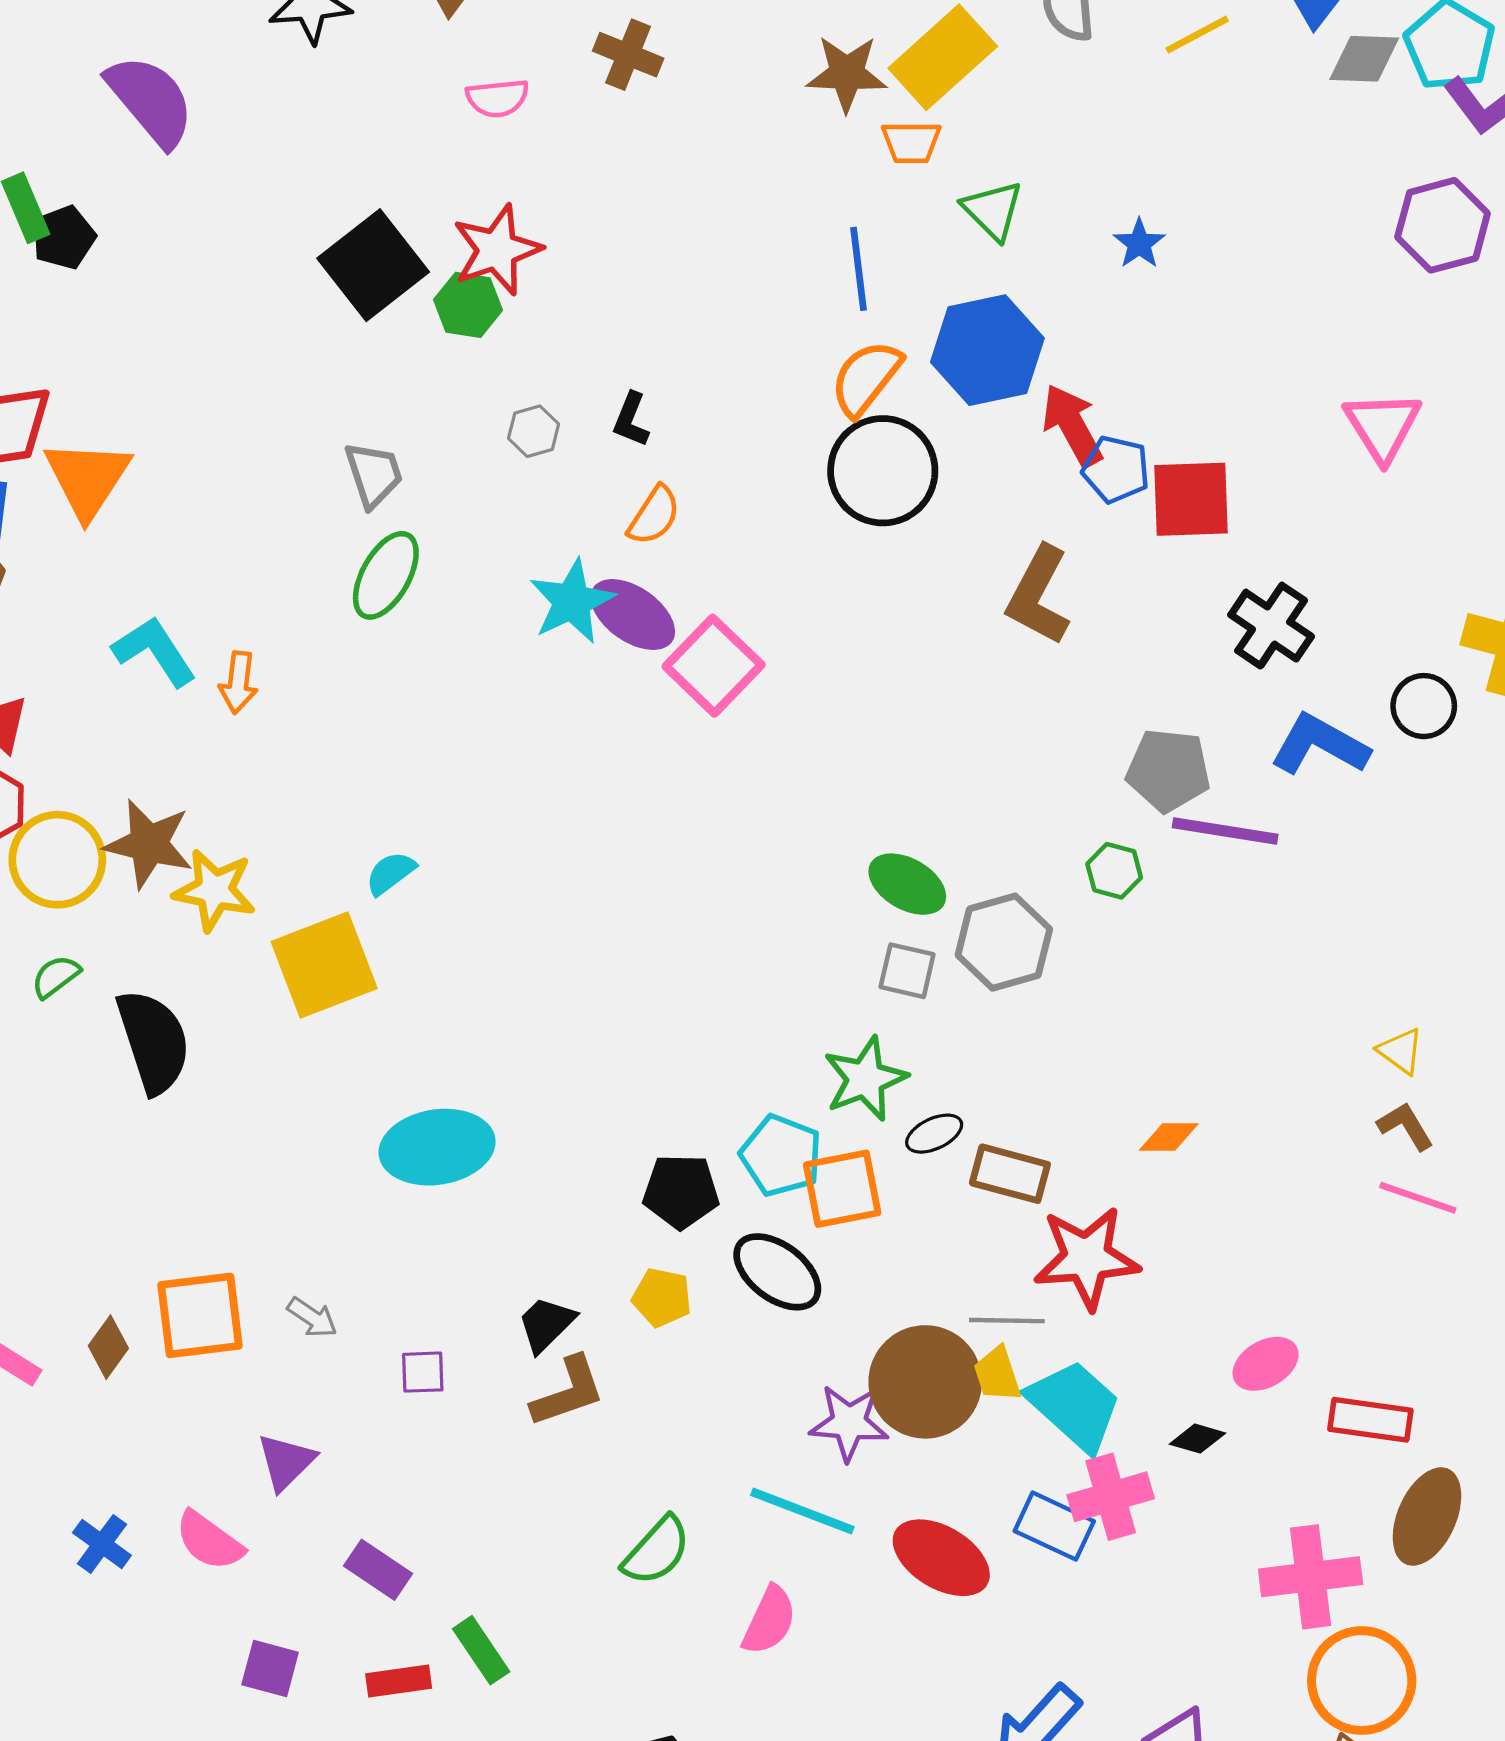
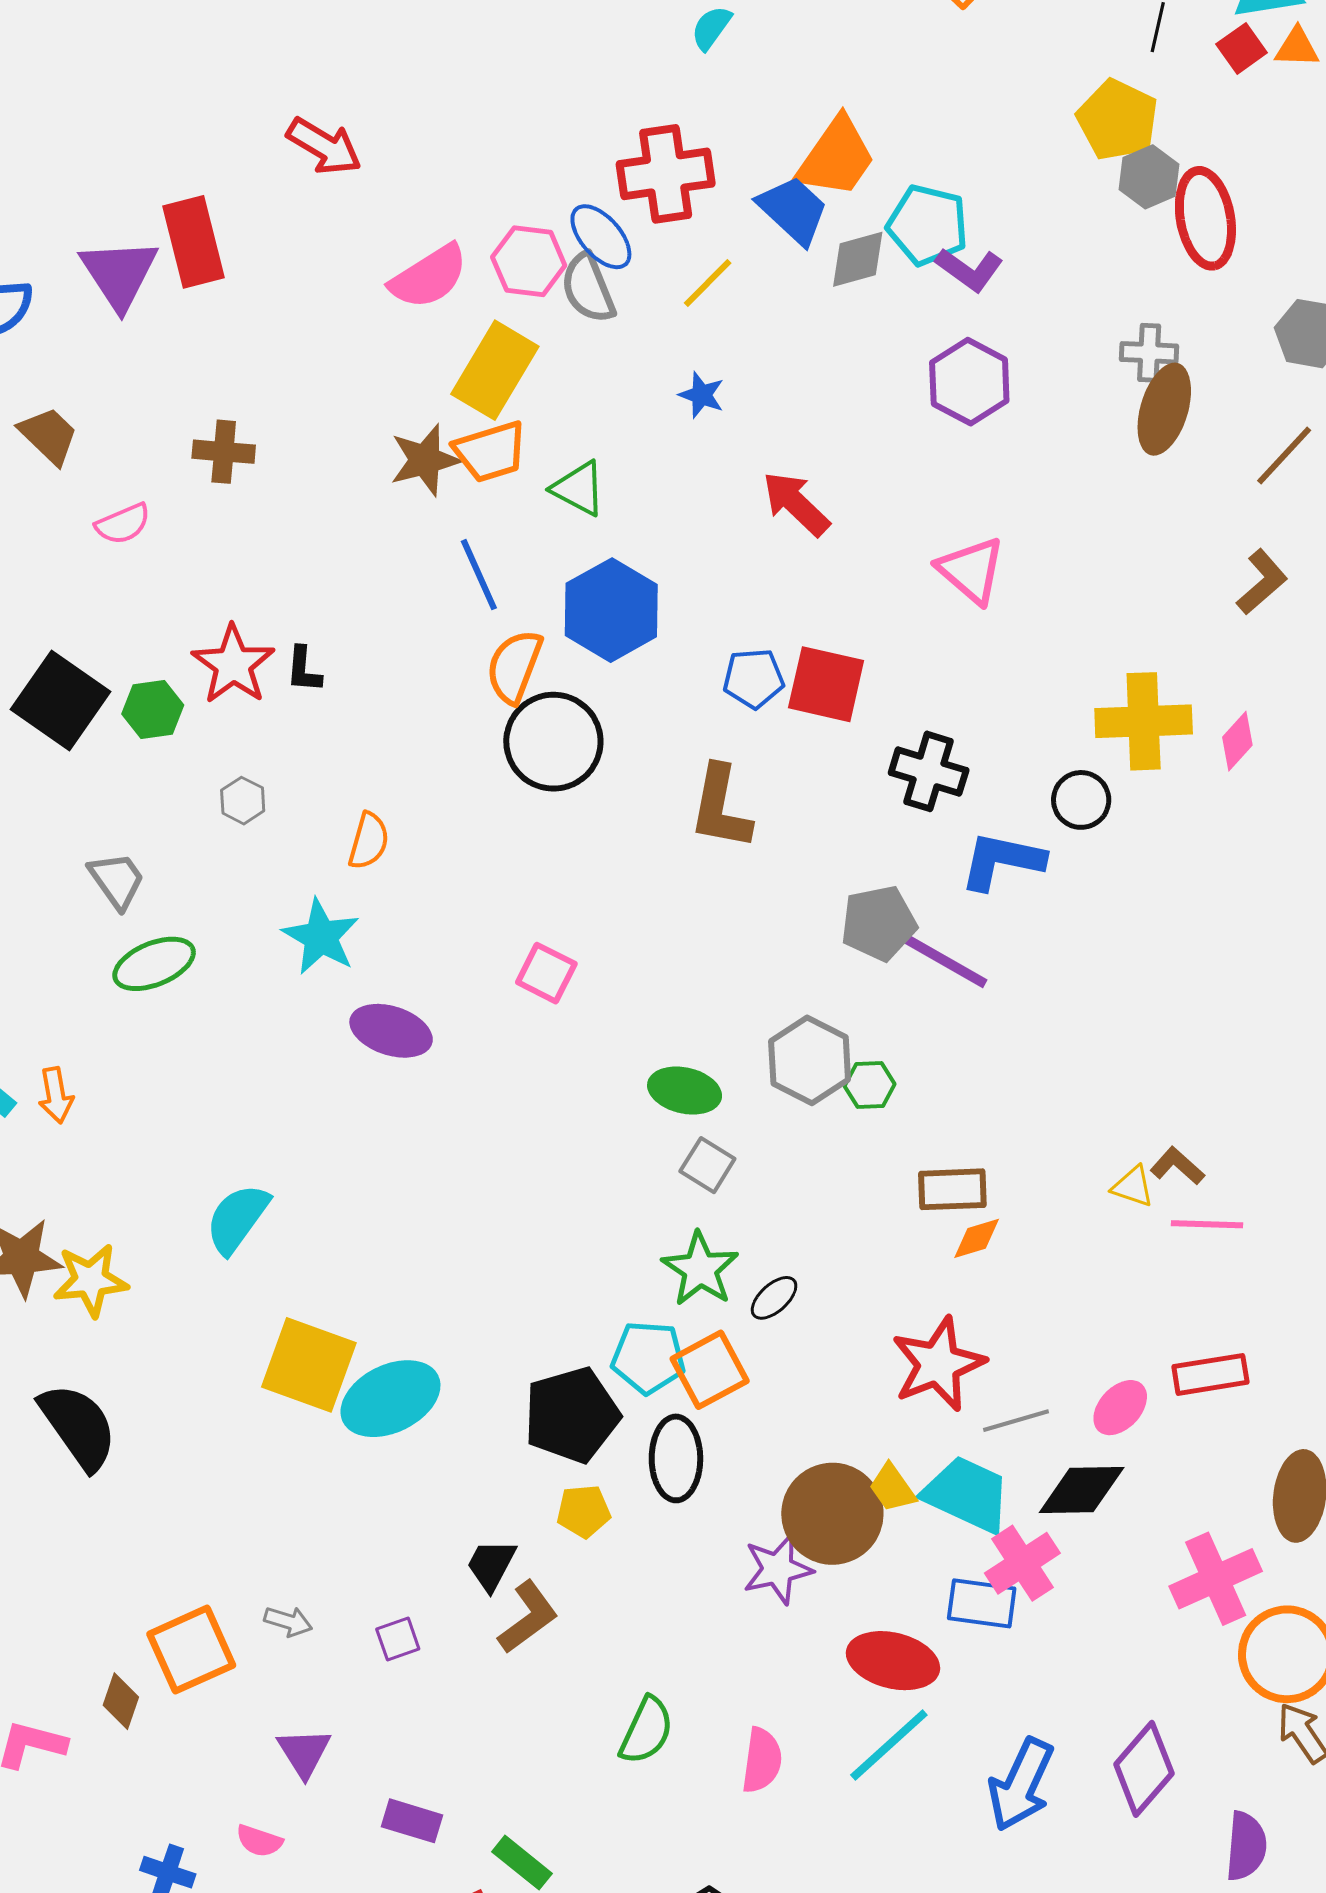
brown star: (847, 74) -> (425, 460), moved
orange trapezoid: (911, 142) -> (490, 452), size x1.4
blue star: (1139, 244) -> (702, 395), moved
red star: (497, 250) -> (233, 665), moved
black L-shape: (631, 420) -> (304, 670), moved
red arrow: (1072, 425) -> (796, 504), moved
red square: (1191, 499) -> (826, 684), turned 32
green ellipse: (386, 575) -> (154, 964), turned 56
purple ellipse: (633, 614) -> (391, 1031), moved
pink square: (714, 666) -> (546, 973), moved, size x0.7
purple line: (1225, 831) -> (944, 960), turned 38
green hexagon: (1114, 871) -> (870, 1085), moved
cyan semicircle: (390, 873) -> (237, 1219), size x1.6
gray hexagon: (1004, 942) -> (810, 1060), moved
yellow square: (324, 965) -> (309, 1365), moved, turned -32
gray square: (907, 971) -> (707, 1165), turned 36
yellow triangle: (1401, 1051) -> (1133, 1187), moved
cyan ellipse: (437, 1147) -> (390, 1399), moved
brown rectangle: (1010, 1174) -> (952, 1189), moved
black pentagon: (681, 1191) -> (572, 1415), size x1.4
black ellipse: (777, 1272) -> (676, 1458), turned 70
gray line: (1007, 1321) -> (1016, 1421), moved
red rectangle: (1370, 1420) -> (1210, 1374), moved
black diamond: (1197, 1439) -> (1082, 1490), size x1.8
cyan line: (802, 1511) -> (889, 1745), moved, turned -46
pink semicircle: (209, 1541) -> (259, 1841), size x0.7

